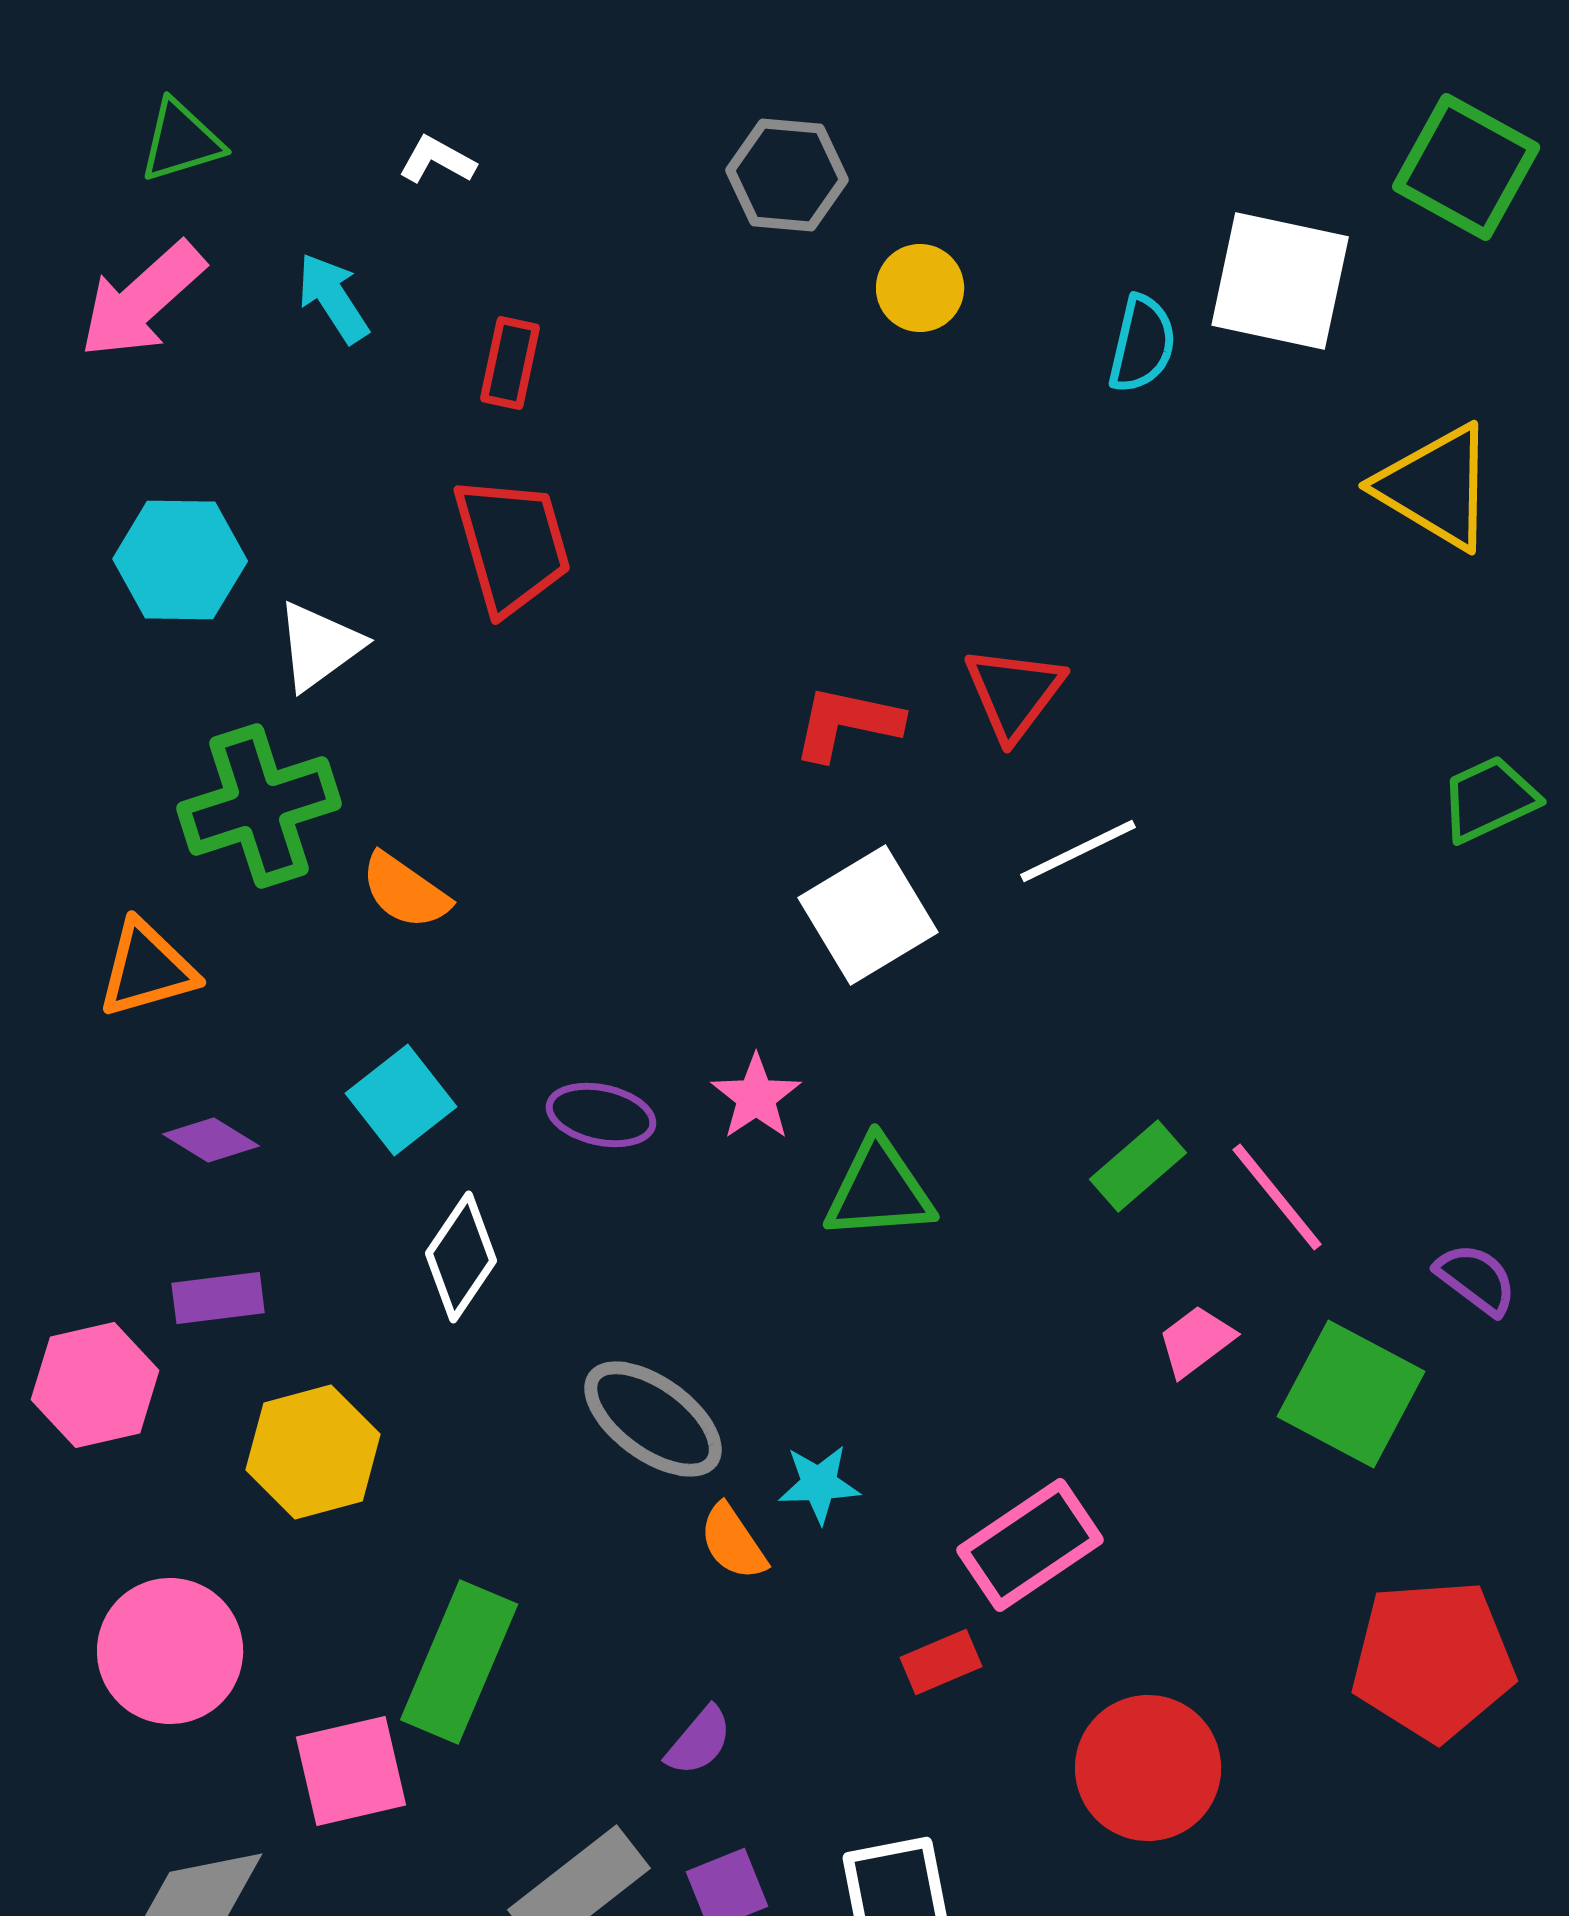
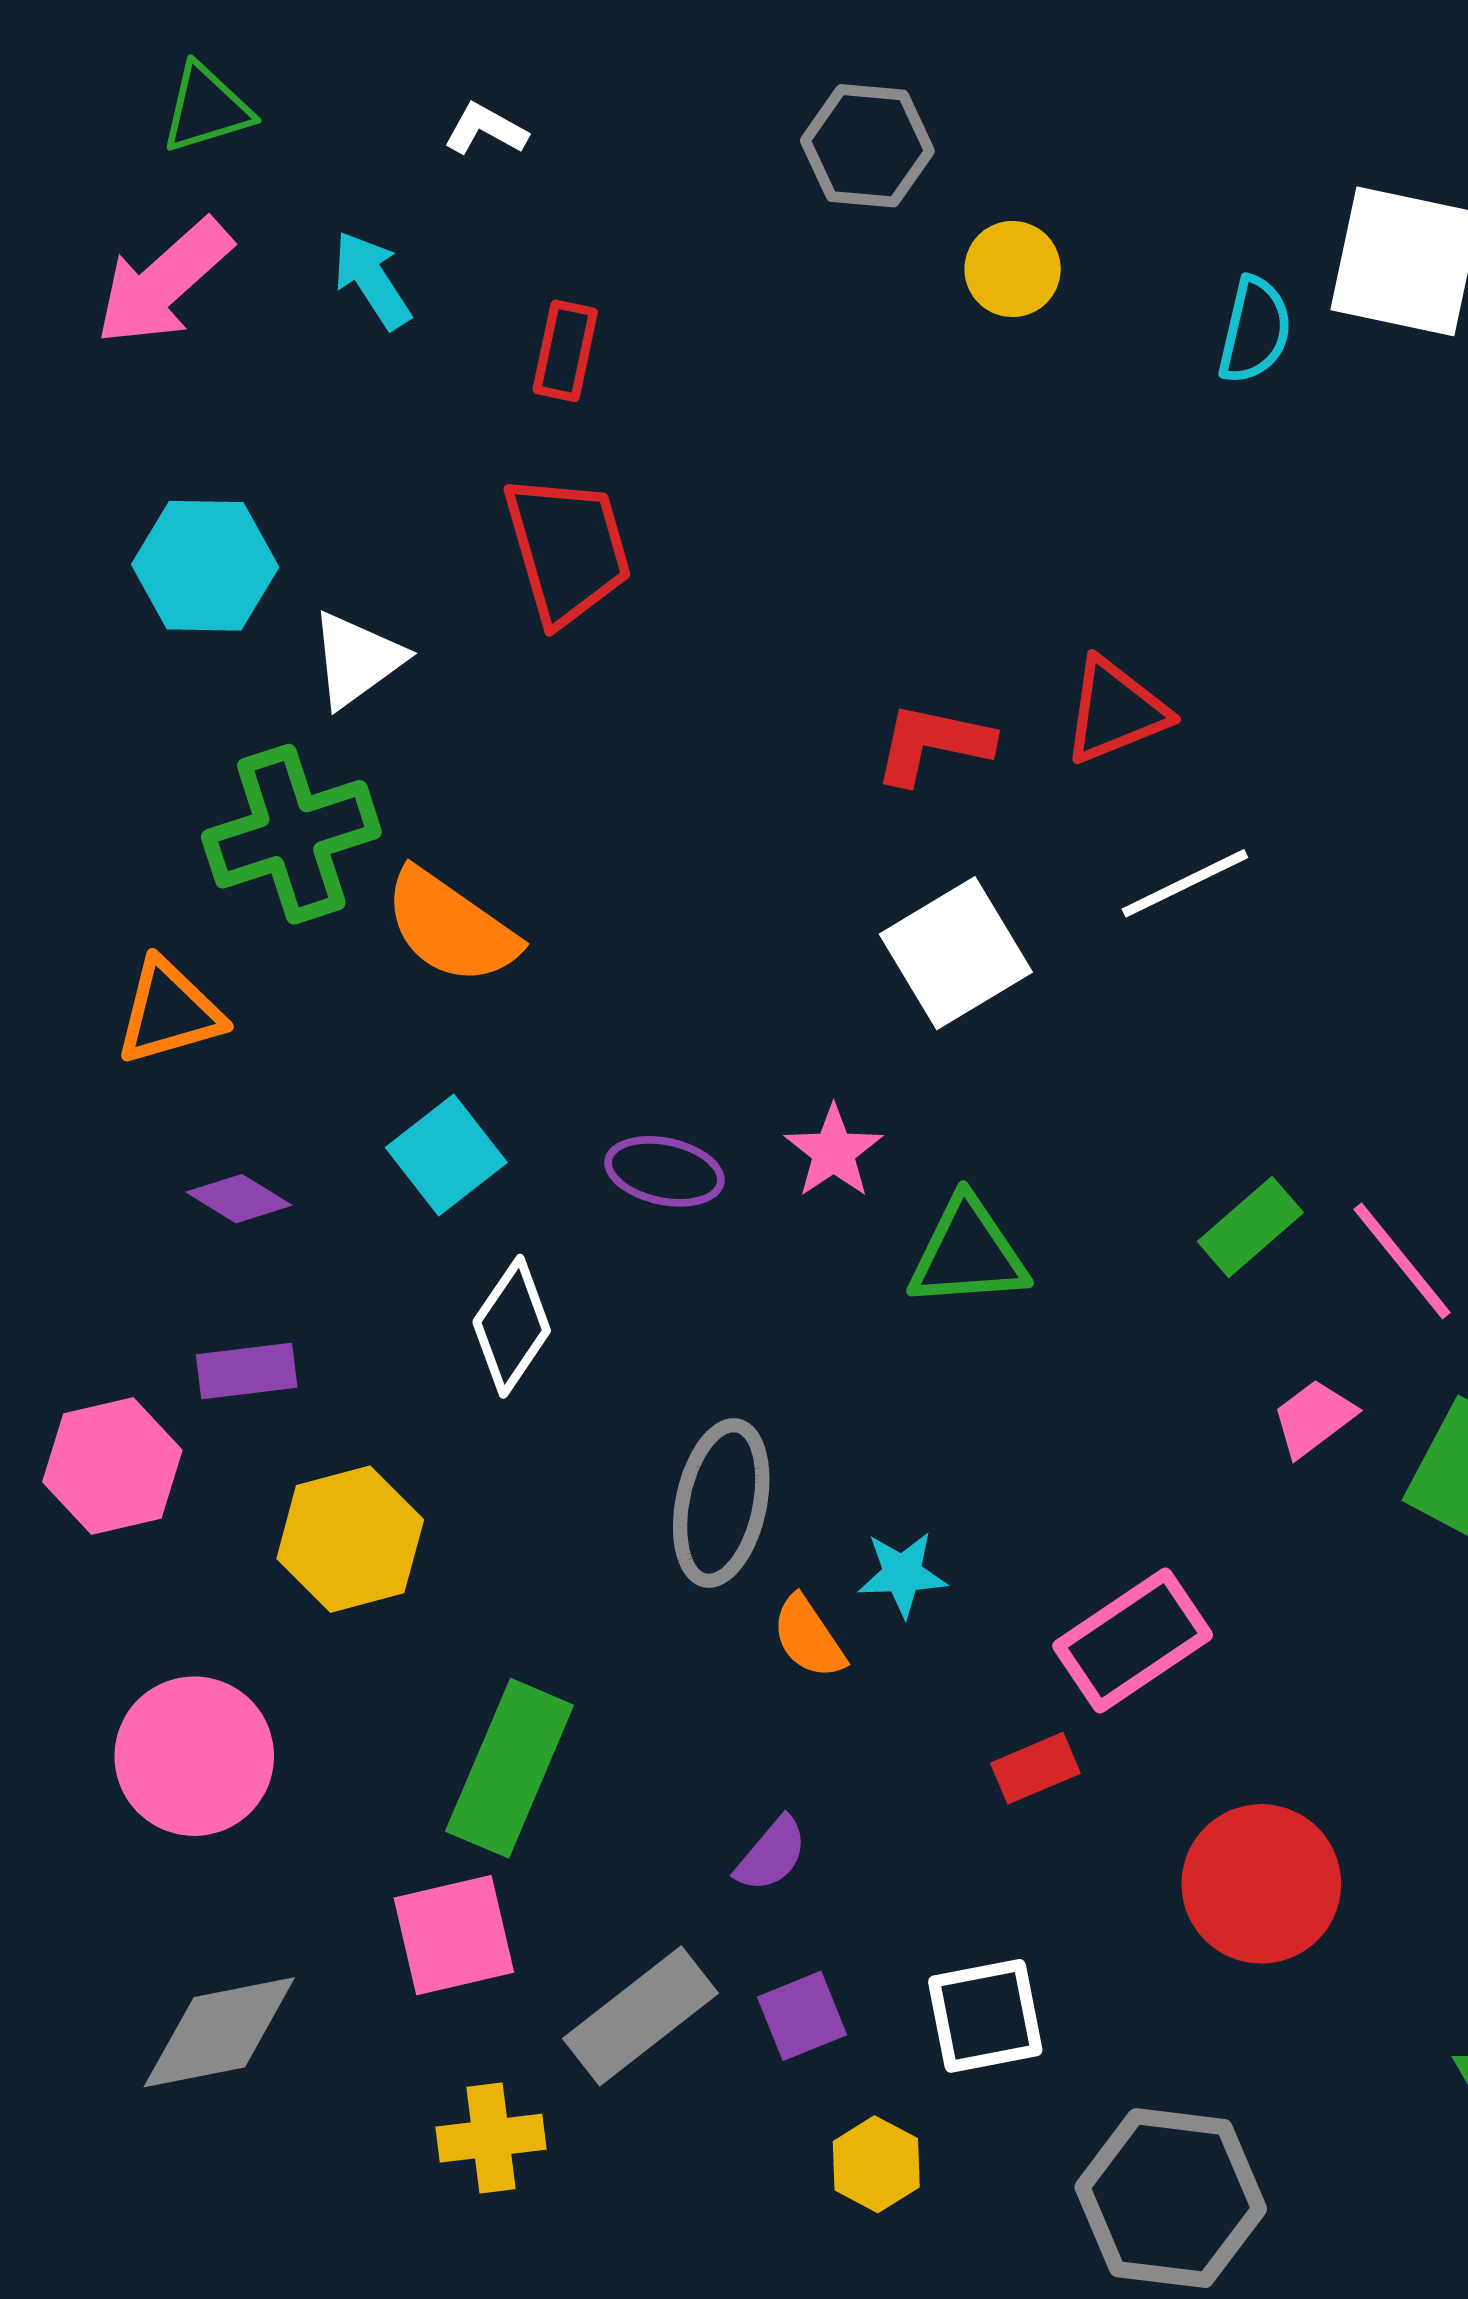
red triangle: (1014, 693) -> (1115, 711), turned 31
orange semicircle: (405, 891) -> (451, 927), size x1.4
gray ellipse: (653, 1419) -> (721, 1503), turned 66
pink square: (351, 1771) -> (454, 1935), moved

